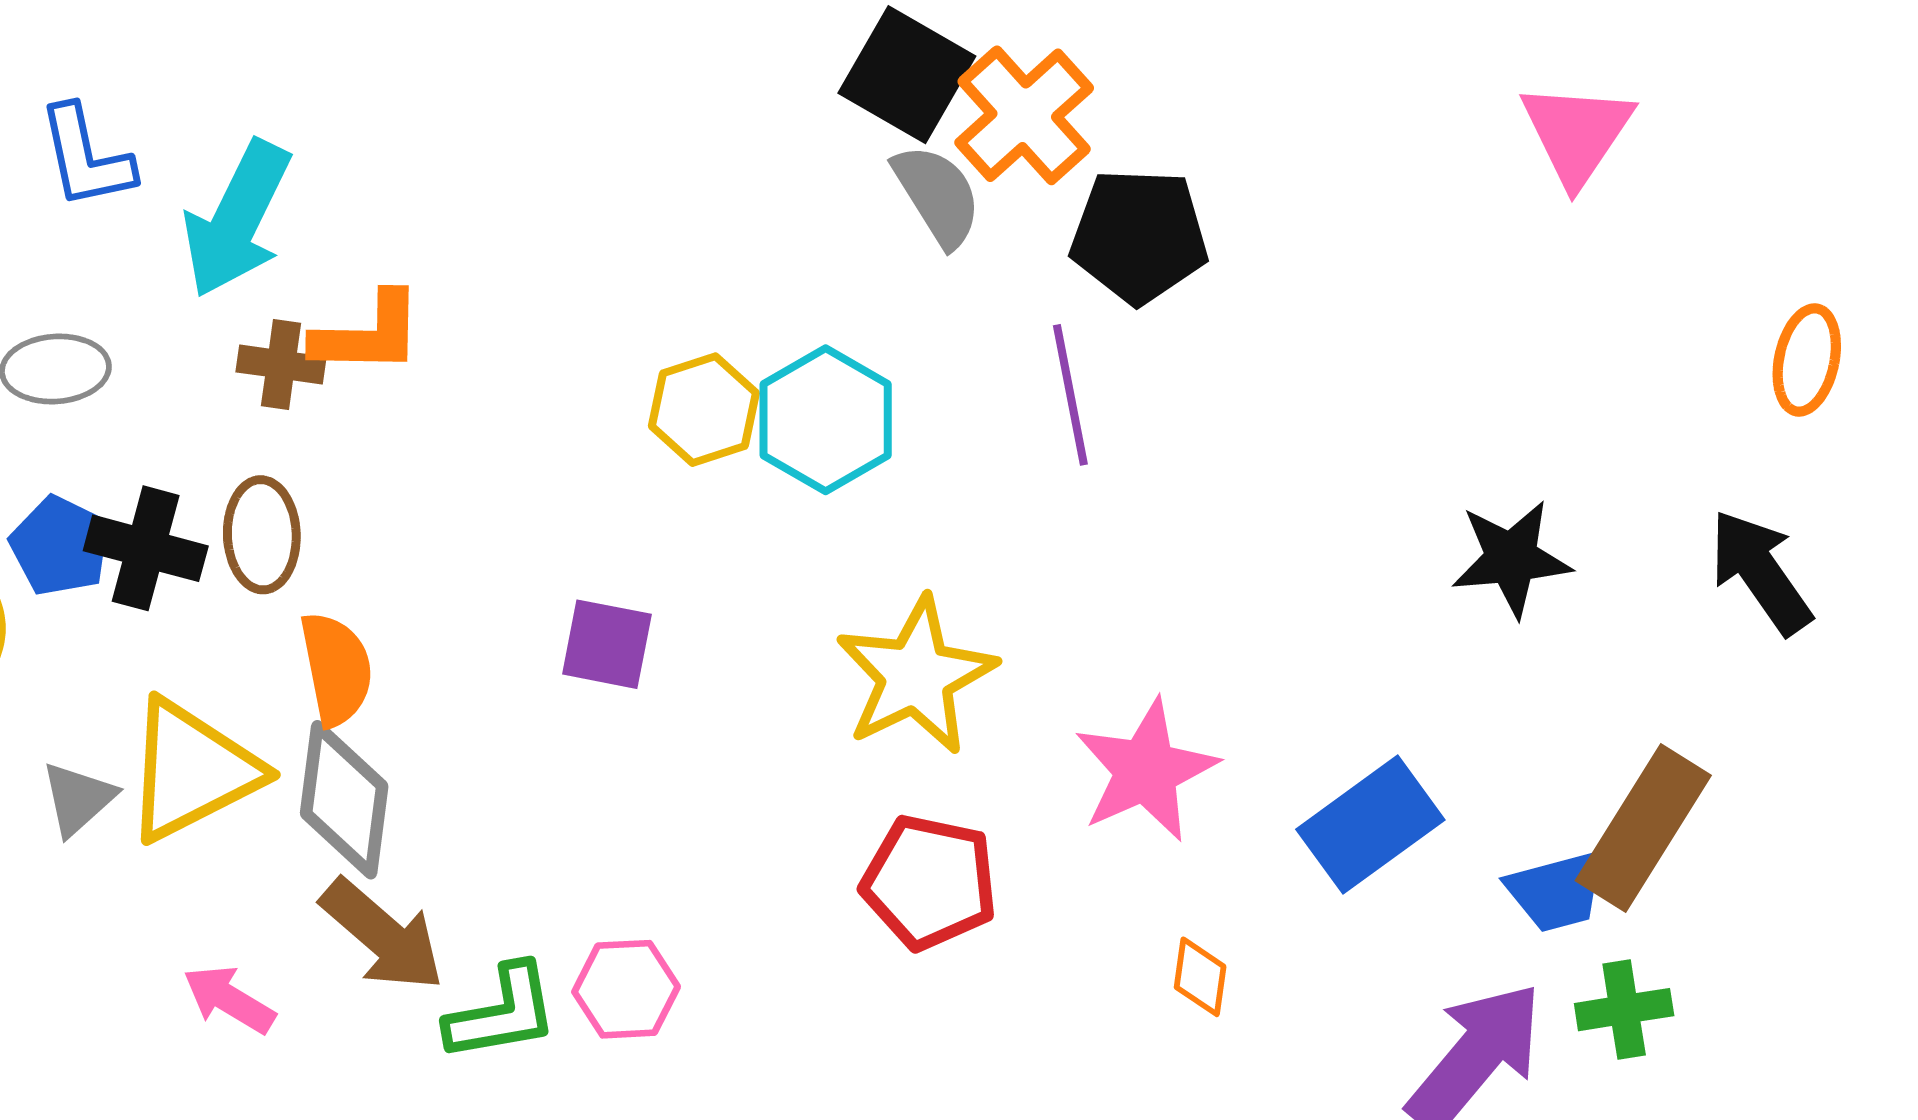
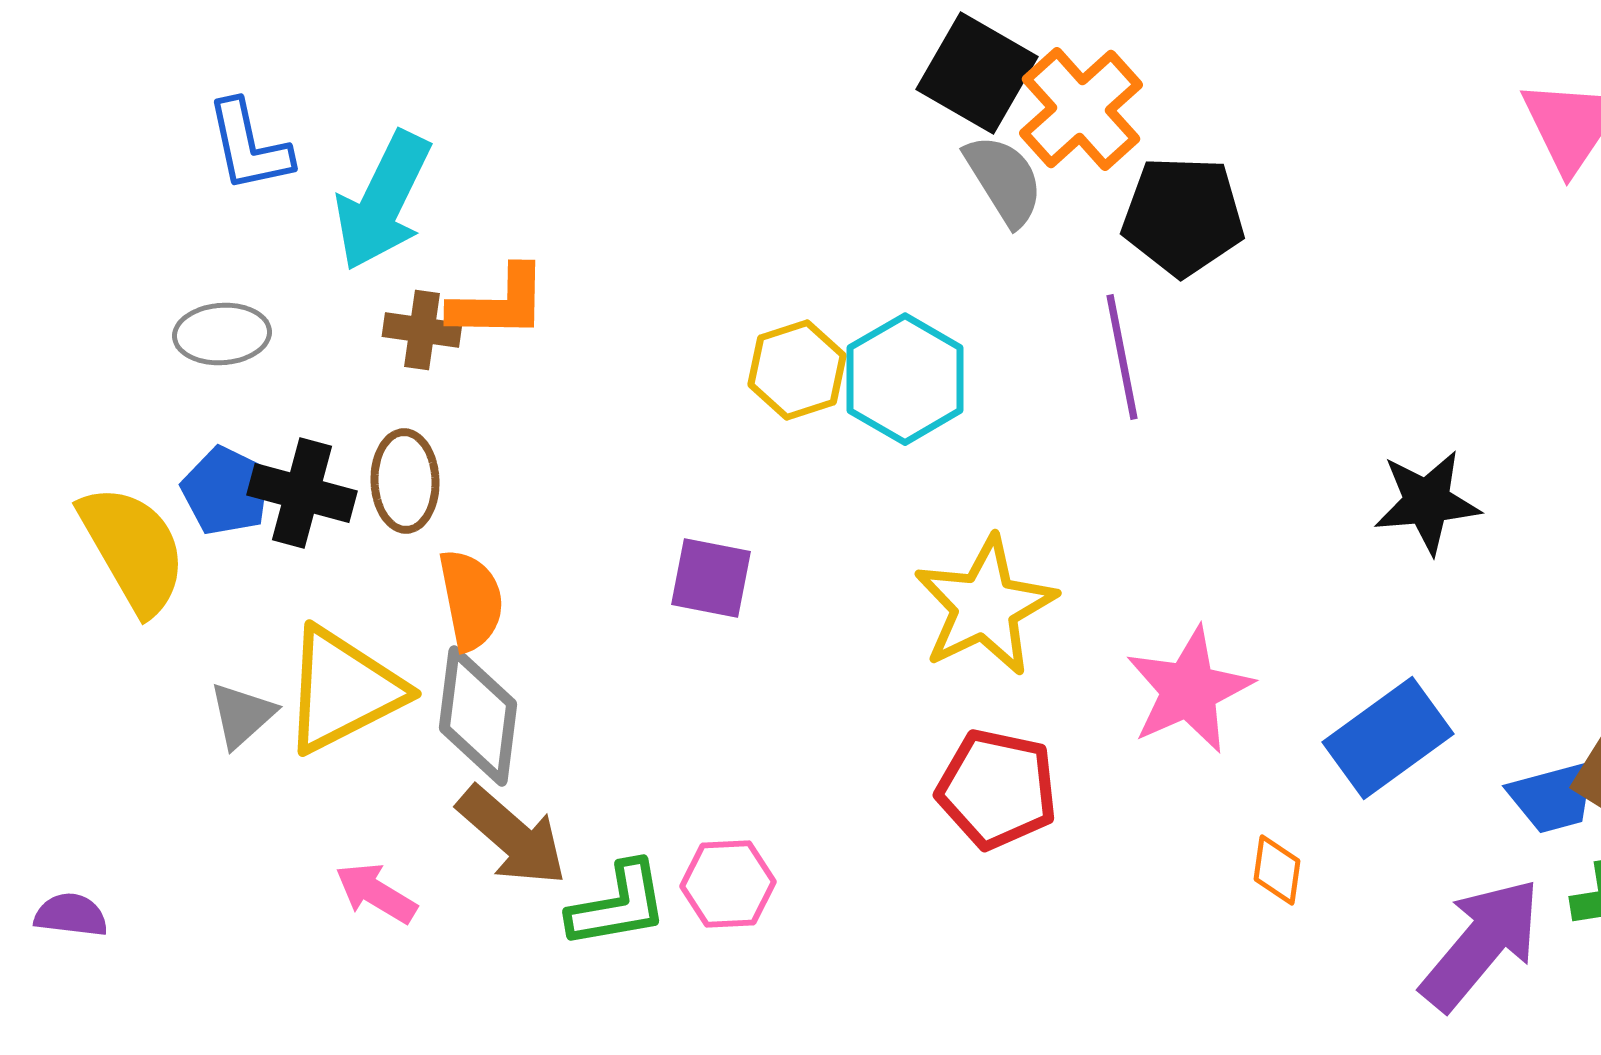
black star: (1511, 558) -> (1427, 502), moved
orange diamond: (1200, 977) -> (1277, 870), moved

